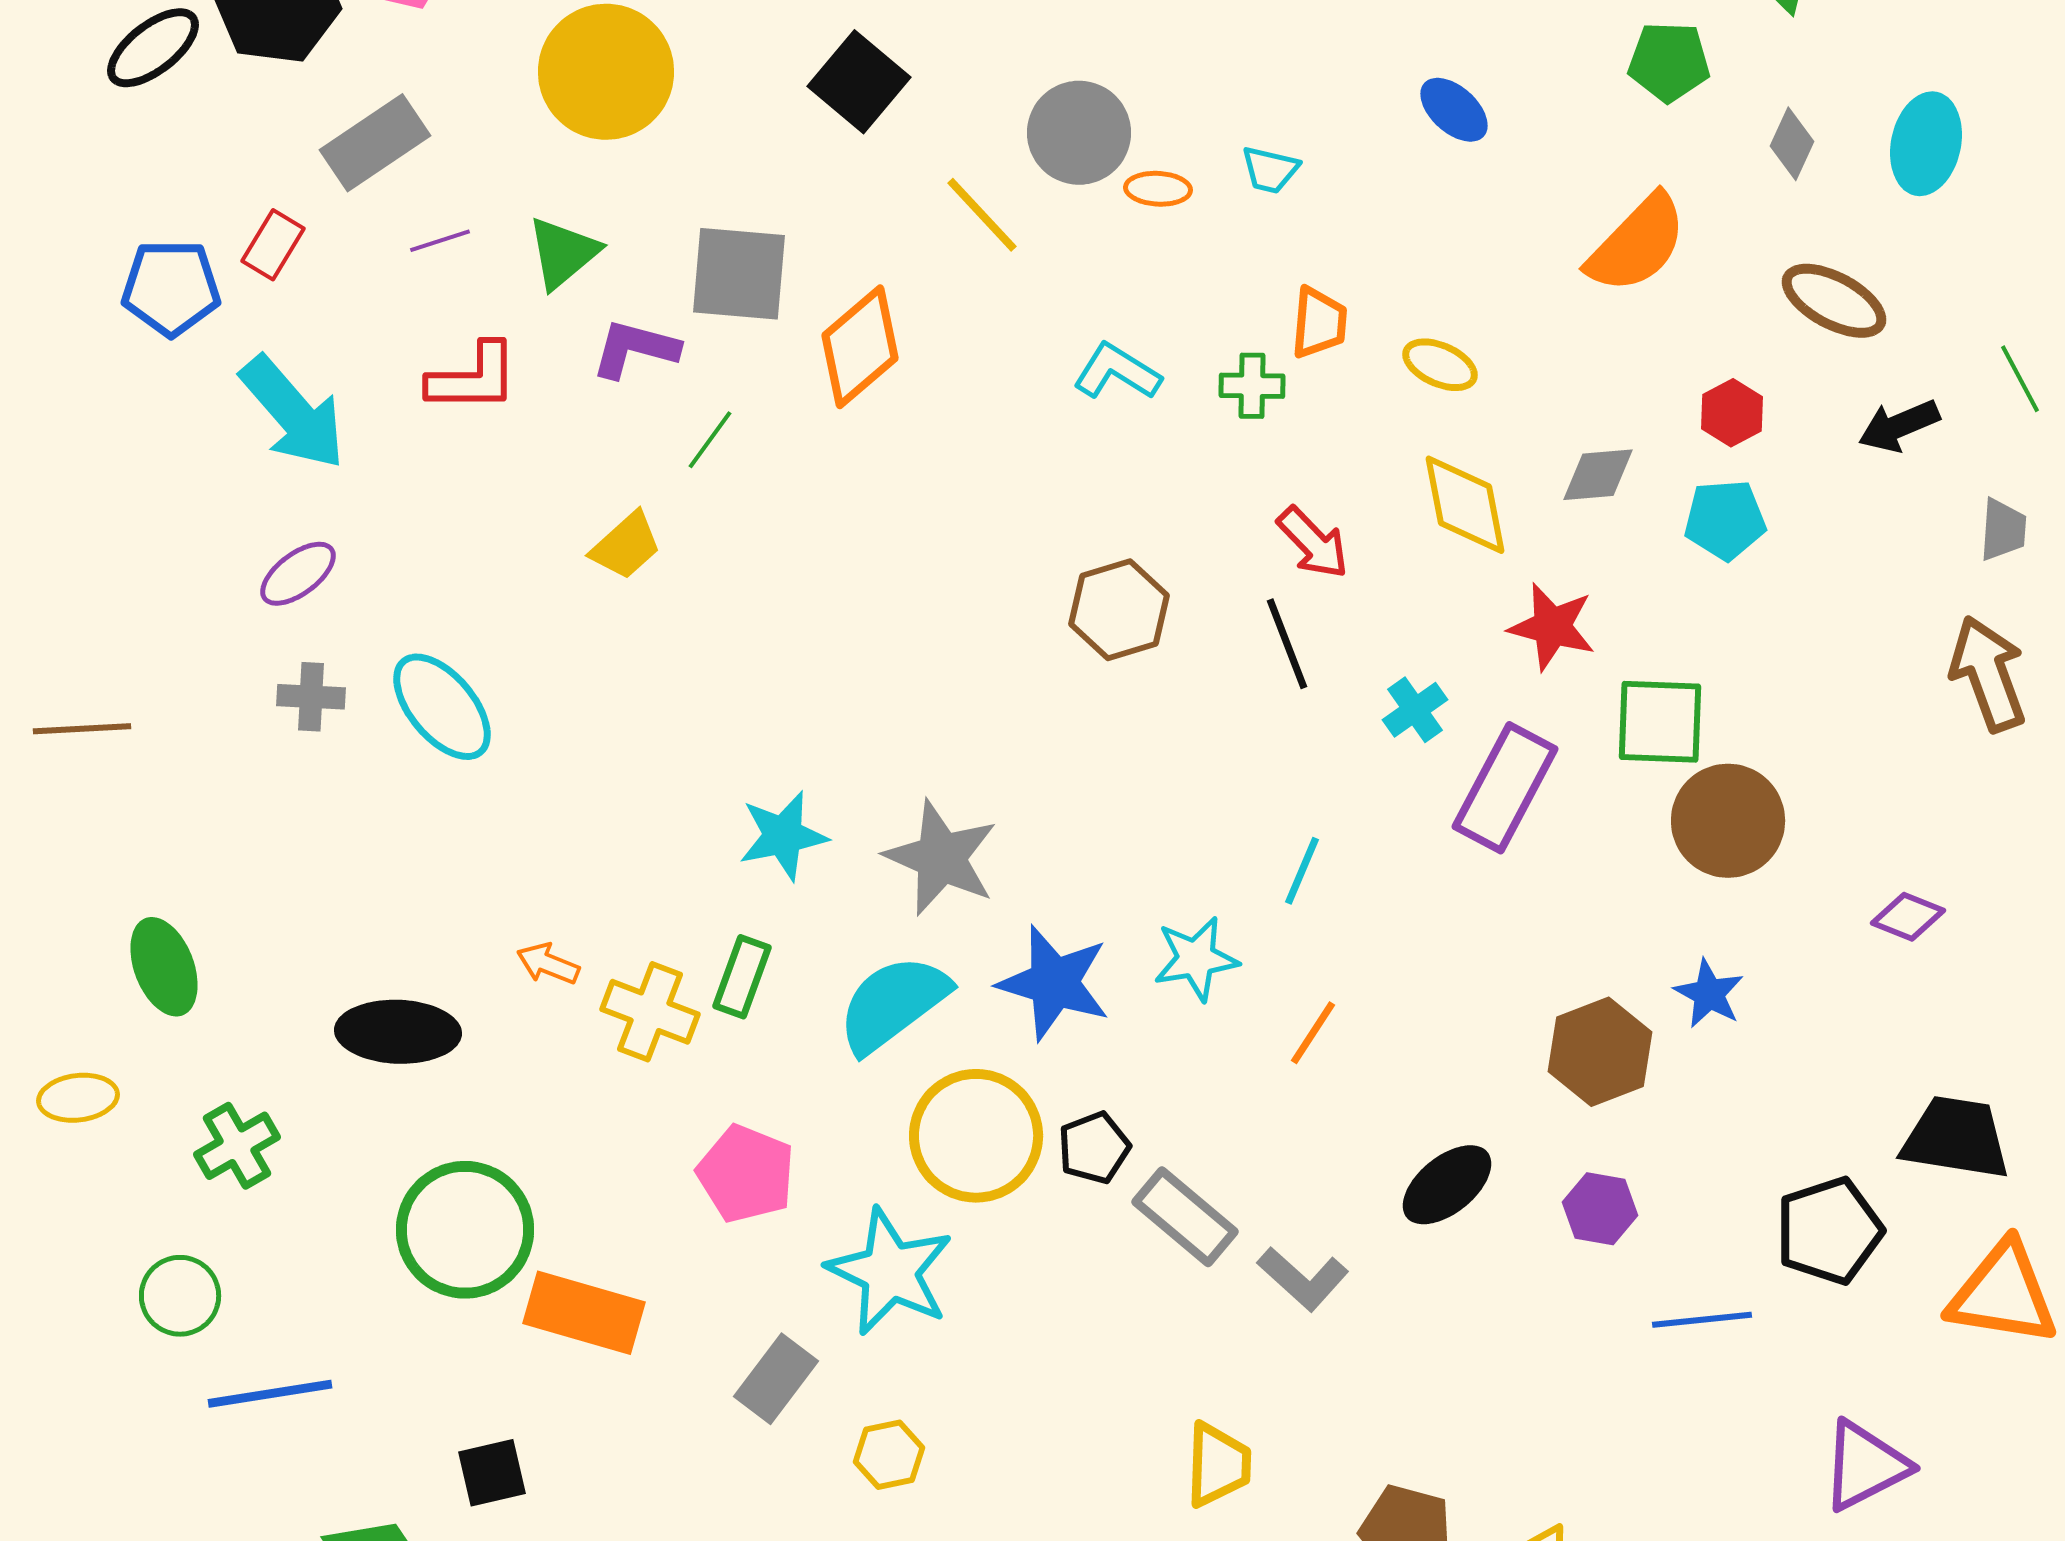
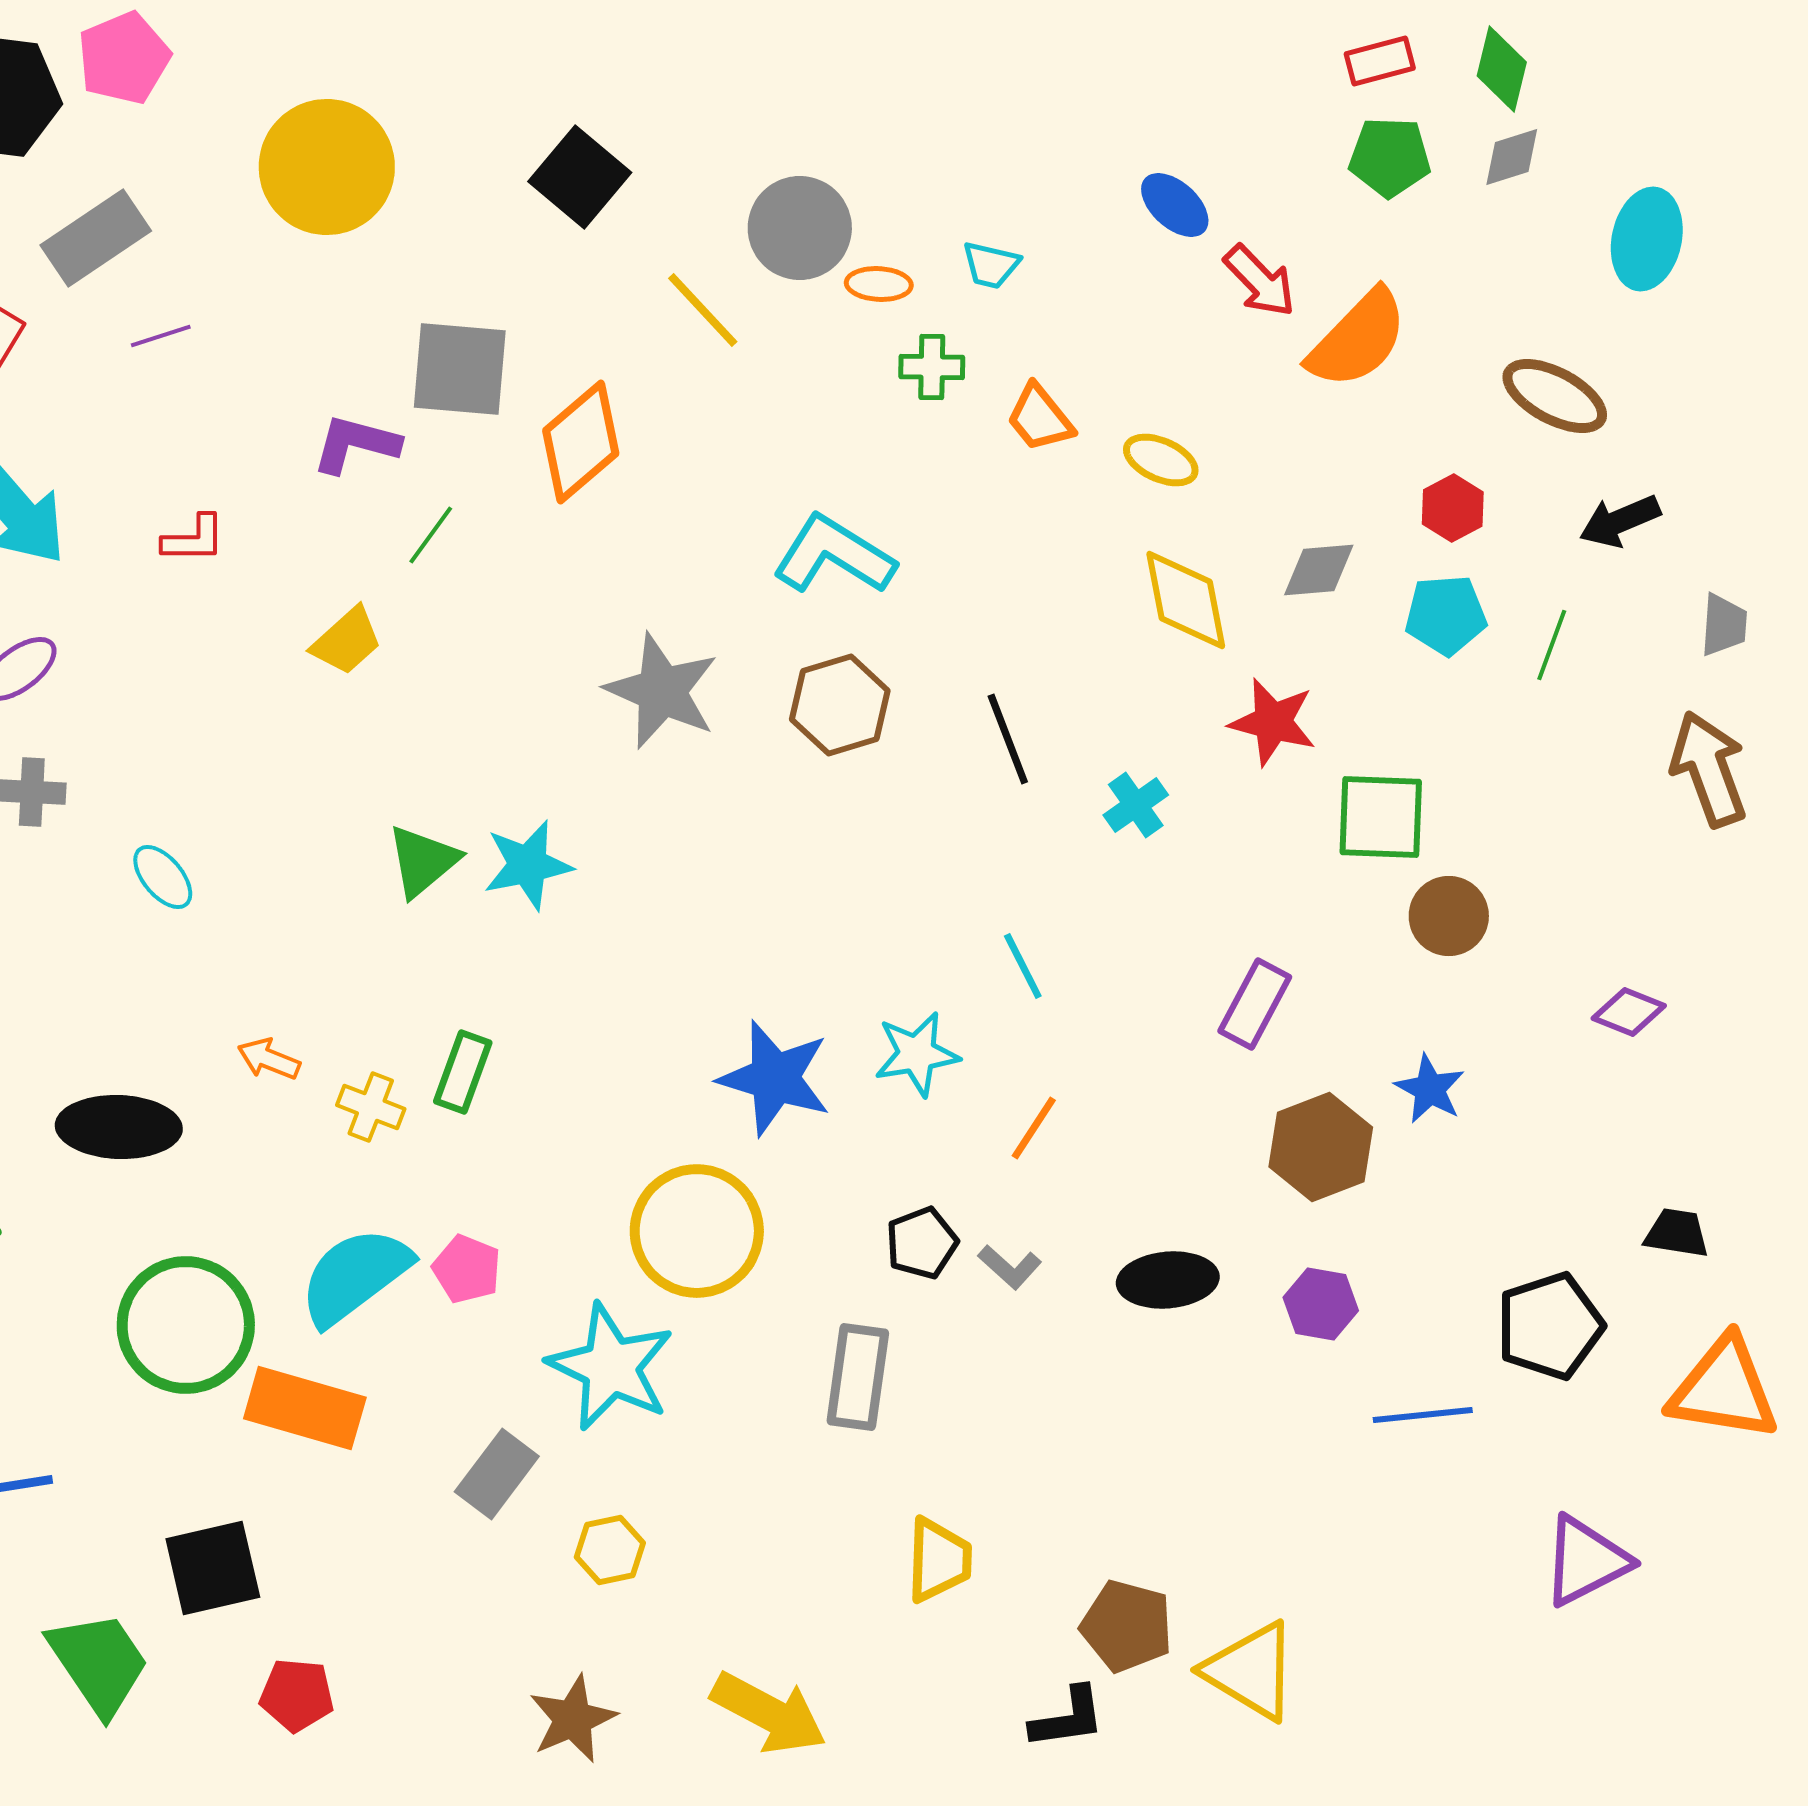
gray diamond: (1792, 144) -> (1512, 157), moved, turned 48
green triangle: (563, 253) -> (423, 861), moved
orange trapezoid: (1319, 323) -> (1040, 418), turned 136
cyan L-shape: (1117, 372) -> (834, 555), moved, size x1.4
red L-shape: (473, 378) -> (194, 539), moved, size x0.7
green line: (2020, 379) -> (1552, 645), moved, turned 48
green cross: (1252, 386) -> (932, 367), moved
red arrow: (1313, 543) -> (1260, 281), moved
cyan ellipse: (442, 707) -> (163, 877), moved, size x0.6
purple rectangle: (1505, 788) -> (1255, 1004), moved, size x0.7
brown circle: (1728, 821) -> (1449, 916), size x0.7
cyan star: (783, 836) -> (528, 865), moved
gray star: (941, 858) -> (662, 691), moved
cyan line: (1302, 871) -> (1023, 966), turned -50
cyan semicircle: (893, 1004) -> (355, 1276), moved
yellow cross: (650, 1012) -> (371, 1107), size x0.7
black trapezoid: (1956, 1138) -> (1677, 1233), size x0.6
black pentagon: (1094, 1148) -> (922, 1243), moved
pink pentagon: (746, 1174) -> (467, 1269), size x0.7
black ellipse: (1447, 1185) -> (1168, 1280), turned 34
gray rectangle: (1185, 1217) -> (858, 1377), moved, turned 58
gray L-shape: (1303, 1279) -> (1010, 1267), moved, size x0.7
black square: (492, 1473) -> (213, 1568), size x1.4

